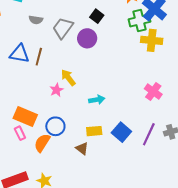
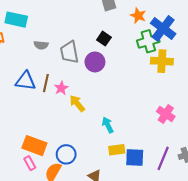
gray trapezoid: (63, 28) -> (69, 52), turned -45
pink star: (57, 90) -> (61, 88), moved
cyan arrow: (97, 100) -> (108, 125), turned -105
yellow rectangle: (94, 131) -> (117, 150), moved
blue square: (121, 132) -> (135, 157), turned -36

